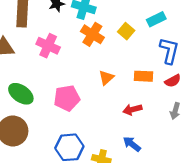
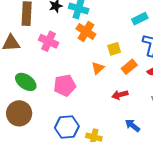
yellow square: (126, 31) -> (114, 49), moved, turned 32
orange rectangle: (143, 76) -> (129, 67), turned -42
blue arrow: (132, 144) -> (132, 125), moved

